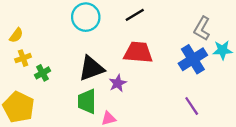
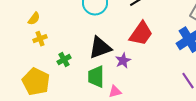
red trapezoid: (138, 52) -> (141, 34), turned 120
green cross: (42, 73) -> (64, 60), moved

